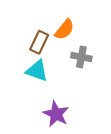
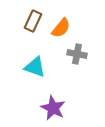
brown rectangle: (39, 42) -> (33, 21), moved

